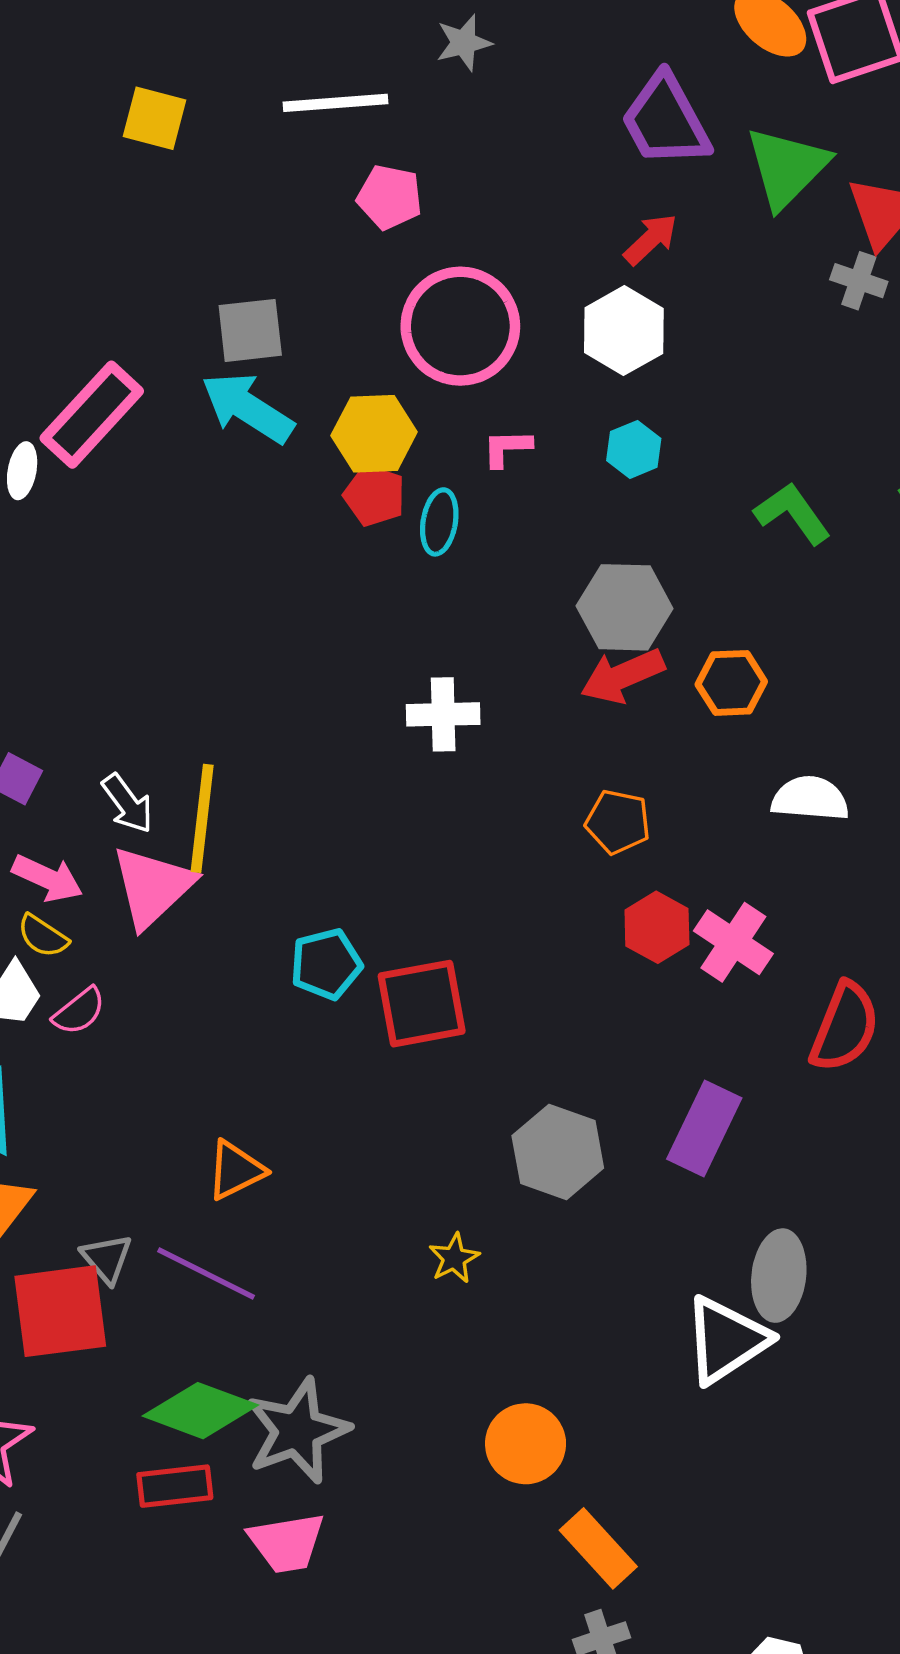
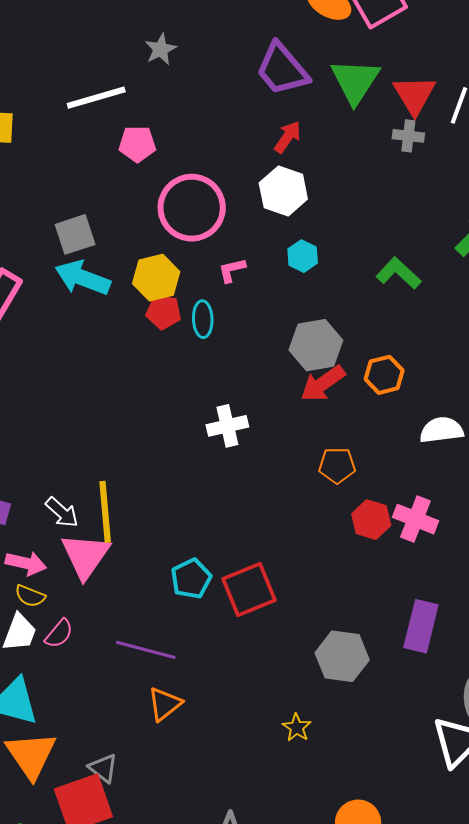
purple line: (206, 1274) -> (146, 650), moved

